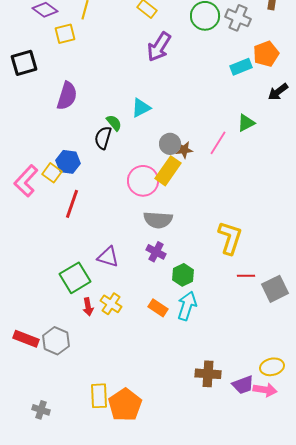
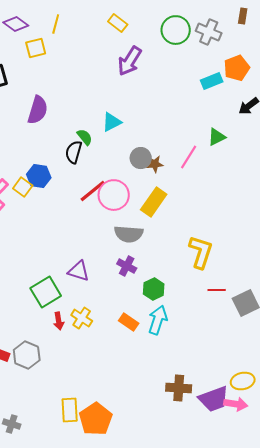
yellow rectangle: (168, 171) -> (154, 202), moved
red line: (72, 204) -> (93, 191), moved, turned 32
purple trapezoid: (243, 385) -> (214, 399), size x1.4

